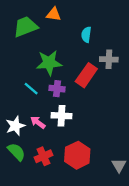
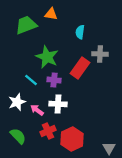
green star: (49, 63) -> (47, 57), turned 30
white star: (15, 126) -> (17, 102), moved
red cross: (43, 156) -> (48, 131), moved

